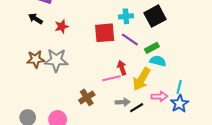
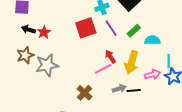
black arrow: (35, 19) -> (28, 30), moved
purple line: (130, 40) -> (111, 28), turned 36
brown star: (36, 59) -> (25, 55), moved
cyan semicircle: (158, 61) -> (152, 40), moved
black line: (137, 108) -> (134, 90), turned 40

